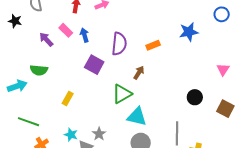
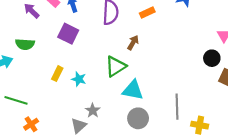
purple square: (94, 65) -> (68, 34), moved
black circle: (195, 97) -> (212, 58), moved
cyan star: (71, 135) -> (79, 79), moved

